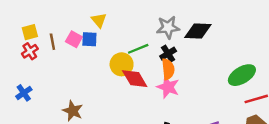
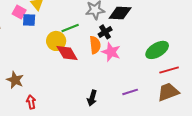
pink square: (74, 39) -> (19, 12), moved
black cross: (168, 54) -> (105, 32), moved
pink star: (168, 87) -> (111, 52), moved

